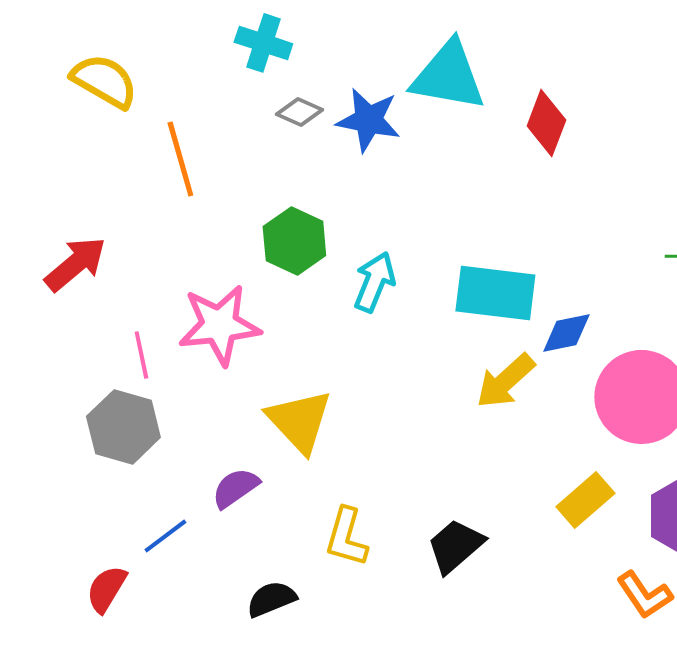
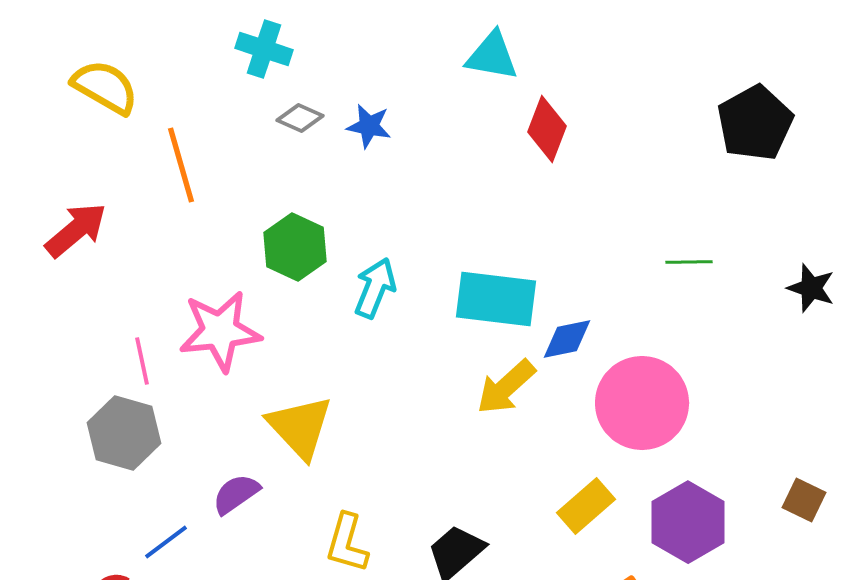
cyan triangle: (448, 76) -> (492, 56), moved, size x0.7
blue star: (368, 120) -> (369, 126), size x0.7
red arrow: (75, 264) -> (76, 230), moved

